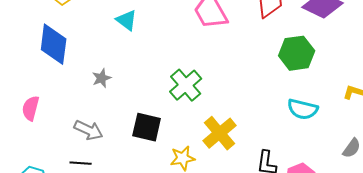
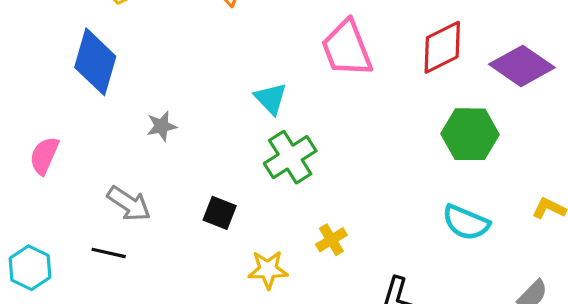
cyan triangle: (127, 20) -> (271, 99), moved
black square: (147, 127) -> (220, 213), size x0.7
yellow cross: (220, 133) -> (331, 240), size x0.6

